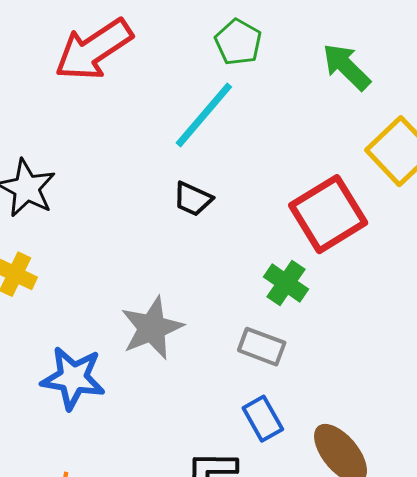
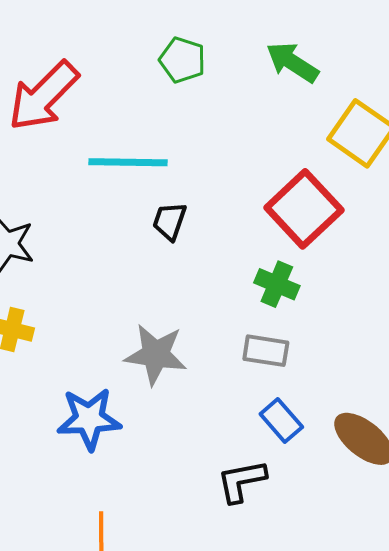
cyan line: (204, 115) -> (128, 162), moved, turned 62
black trapezoid: (193, 199) -> (170, 221), turned 96
gray star: (152, 328) -> (156, 354), turned -30

